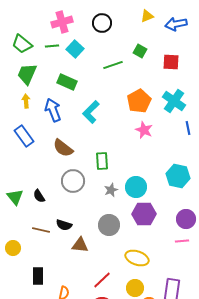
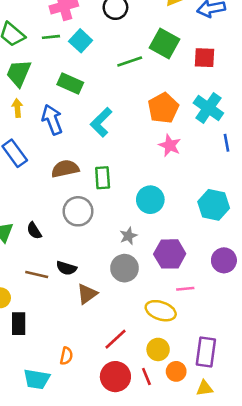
green square: (140, 51) -> (165, 43), size x1.6
brown semicircle: (63, 148) -> (65, 169), turned 130
green rectangle: (102, 161) -> (103, 178), moved
cyan circle: (136, 187) -> (150, 200), moved
gray star: (111, 190) -> (128, 236), moved
pink line: (182, 241) -> (185, 289), moved
brown triangle: (80, 245) -> (87, 294), turned -42
black rectangle: (38, 276) -> (19, 324), moved

